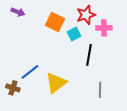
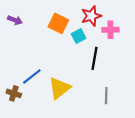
purple arrow: (18, 12) -> (15, 20), moved

